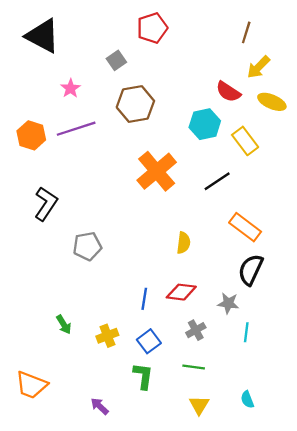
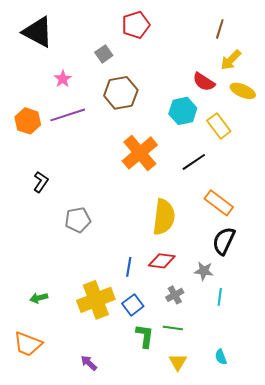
black L-shape: (46, 204) -> (41, 182), size x0.7
yellow semicircle: (184, 243) -> (164, 217), size x1.8
green arrow: (64, 325) -> (39, 298), moved, turned 108
yellow cross: (107, 336) -> (96, 300), size x1.8
green L-shape: (143, 376) -> (145, 336), moved

